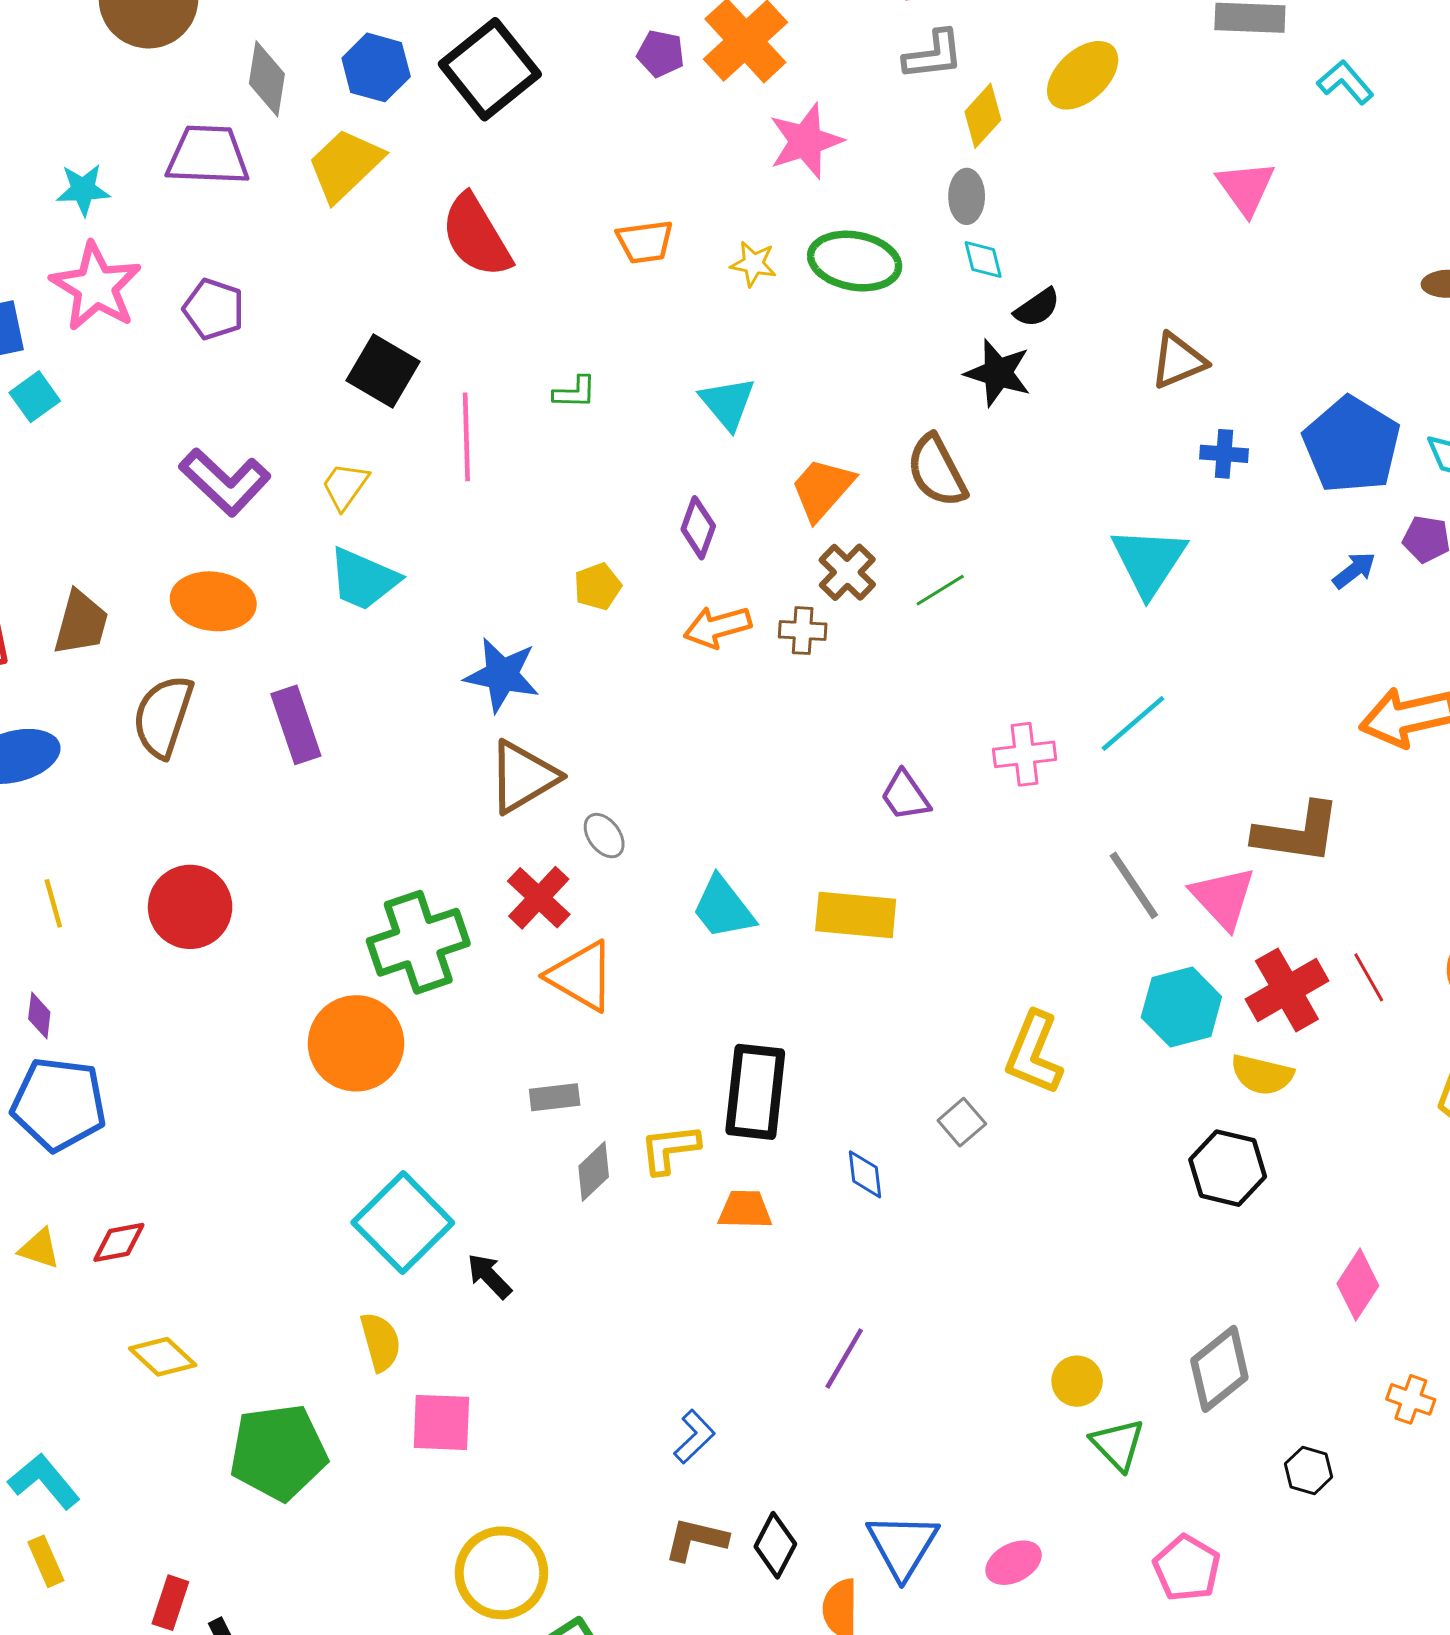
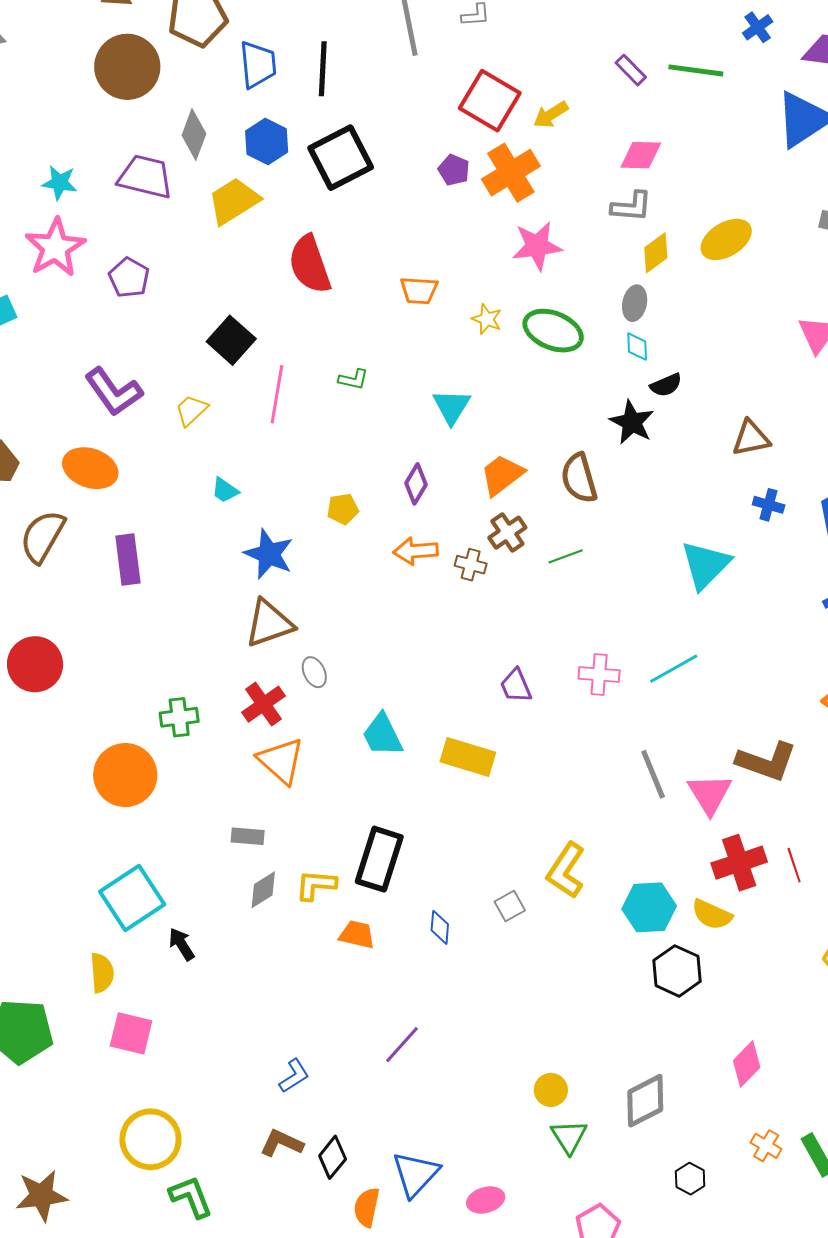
cyan trapezoid: (364, 579) -> (225, 490), moved, size x0.6
green cross: (418, 942) -> (179, 717), size x0.6
cyan hexagon: (1181, 1007) -> (649, 907), moved

